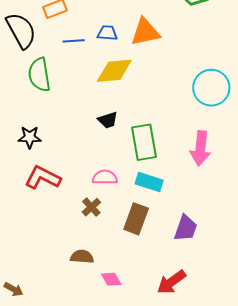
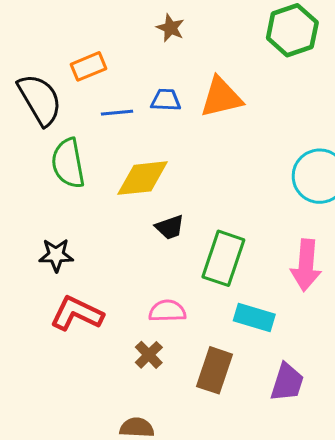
yellow diamond: (114, 71) -> (142, 178), moved
green rectangle: (144, 142) -> (223, 258), turned 30
cyan rectangle: (149, 182) -> (254, 317), moved

